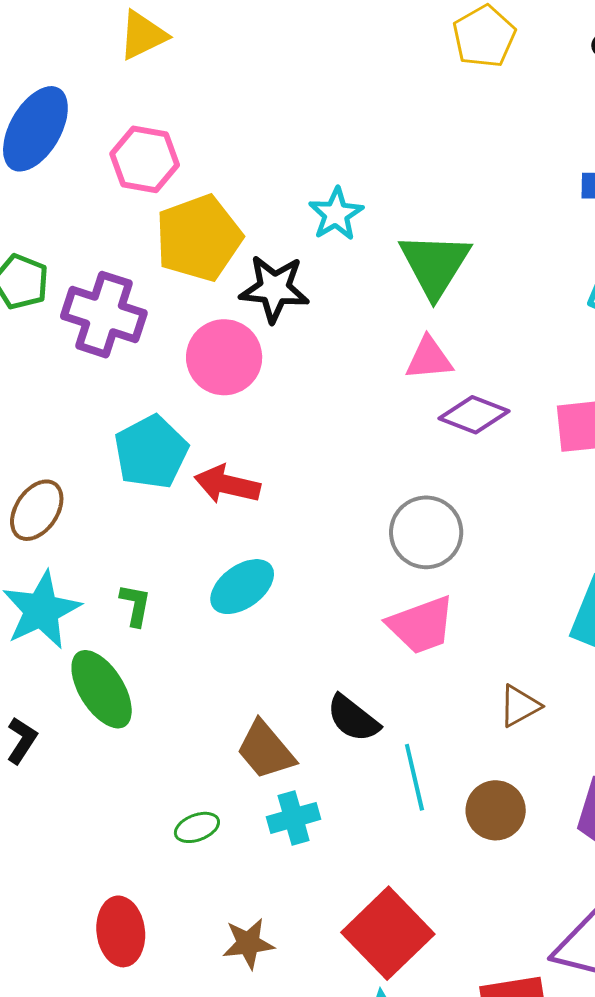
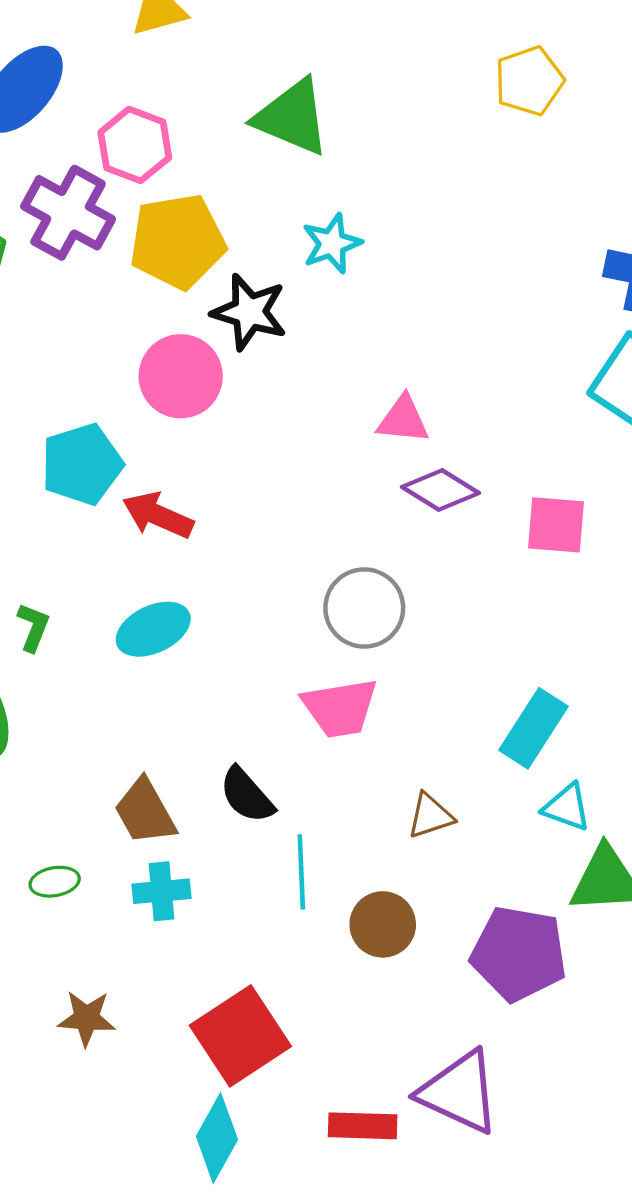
green triangle: (435, 265) -> (292, 117), moved, turned -50
purple cross: (104, 315) -> (68, 213), moved

